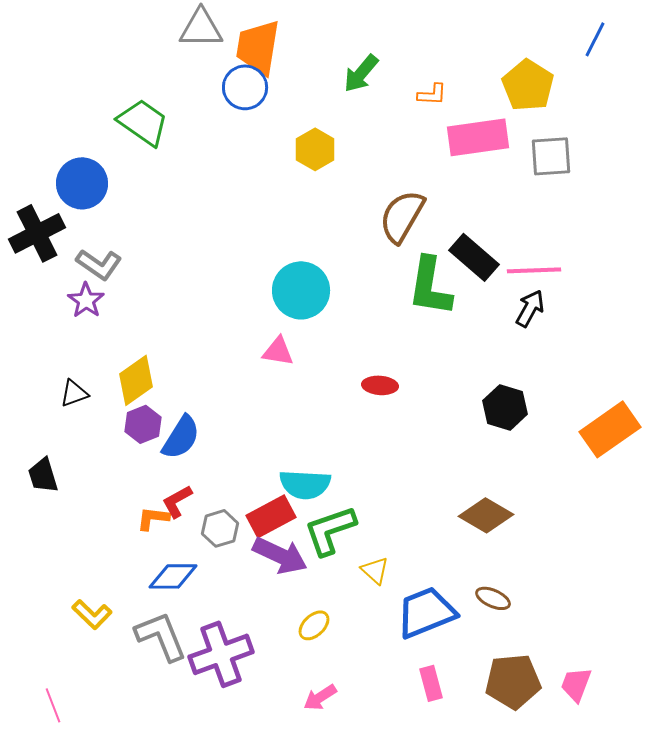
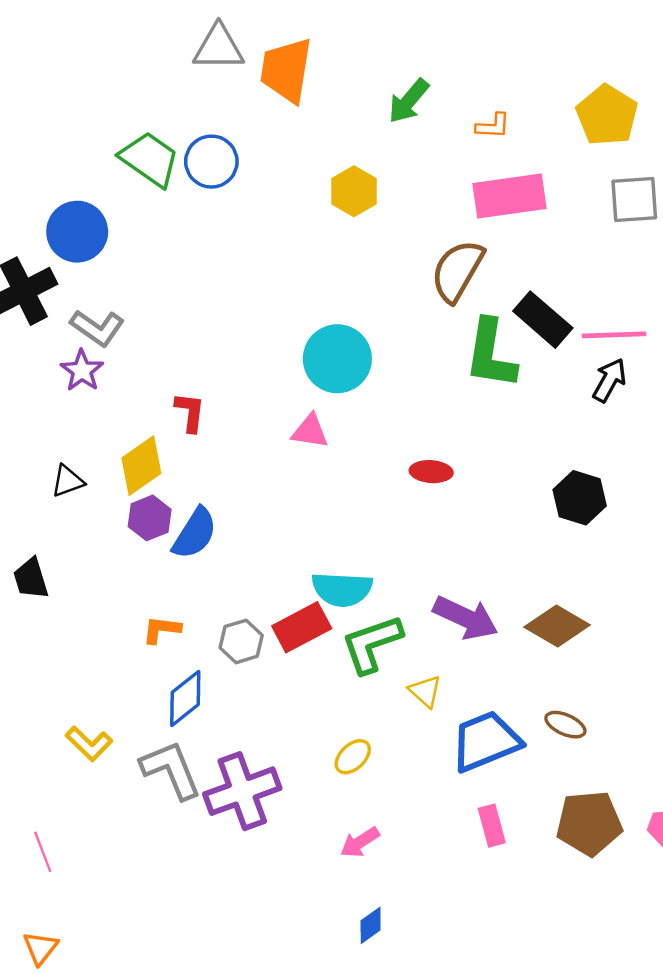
blue circle: (245, 87) -> (211, 162), moved
pink rectangle: (478, 137) -> (510, 196), moved
red L-shape: (177, 501) -> (190, 412), moved, turned 126
purple arrow: (280, 555) -> (466, 618), moved
blue diamond: (173, 576) -> (185, 698), turned -39

